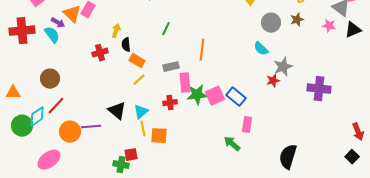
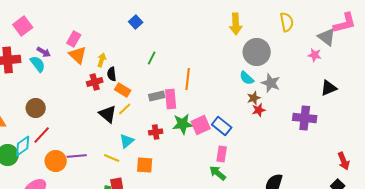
orange triangle: (72, 14) -> (78, 55), moved
brown star: (297, 20) -> (254, 98), moved
gray circle: (271, 23) -> (257, 52), size x1.4
black triangle: (353, 30) -> (329, 88), moved
red cross: (100, 53) -> (95, 82), moved
gray star: (283, 67) -> (271, 83), moved, turned -30
pink rectangle: (185, 83) -> (171, 99), moved
black triangle: (117, 111) -> (108, 114), moved
pink rectangle: (247, 125) -> (222, 154), moved
yellow line: (143, 129) -> (112, 158), moved, turned -56

